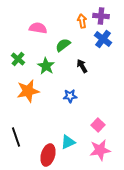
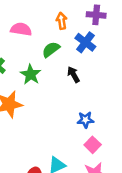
orange arrow: (82, 21) -> (62, 21), moved
blue cross: (103, 39) -> (85, 42), moved
blue star: (70, 96) -> (85, 120), moved

